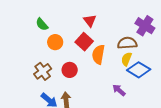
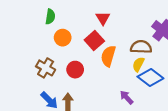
green semicircle: (42, 24) -> (50, 17), turned -136
brown cross: (43, 71) -> (46, 68), turned -30

